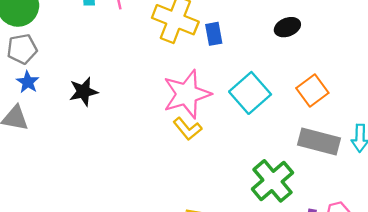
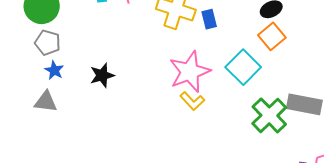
gray pentagon: (22, 49) -> (48, 43), turned 30
orange square: (312, 90) -> (272, 36), moved
green cross: (272, 181) -> (269, 115), moved

